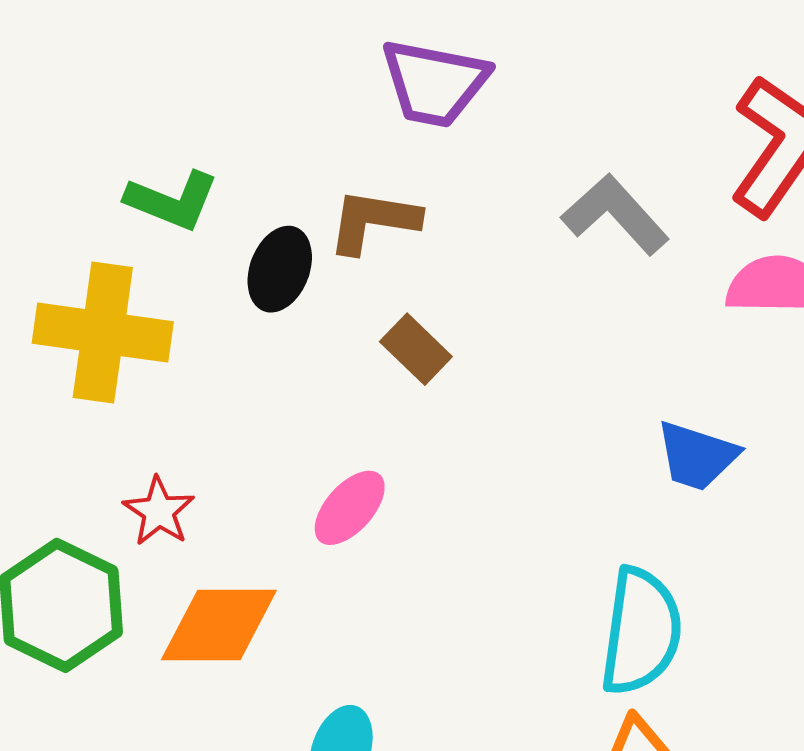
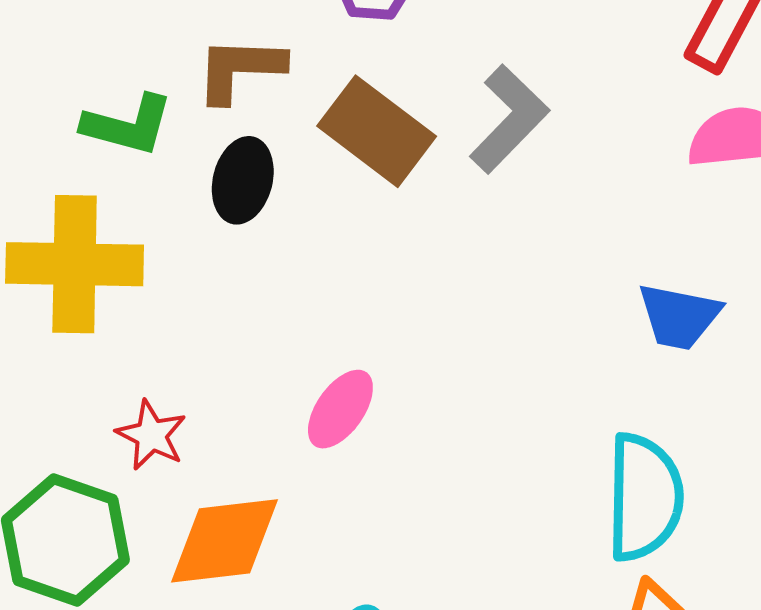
gray L-shape: (615, 214) -> (509, 119), moved, turned 93
brown L-shape: (373, 221) -> (240, 69), moved
brown rectangle: (416, 349) -> (377, 131), moved, size x1.6

